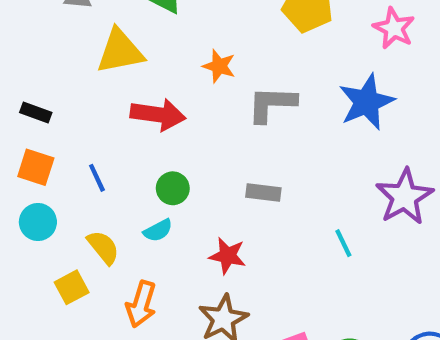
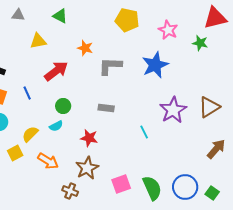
yellow triangle: (120, 51) -> (38, 41), size x0.7
red arrow: (158, 115) -> (56, 71), turned -45
blue line: (97, 178) -> (27, 93), moved
yellow semicircle: (103, 247) -> (30, 134), turned -96
orange arrow: (141, 304) -> (48, 161), turned -75

